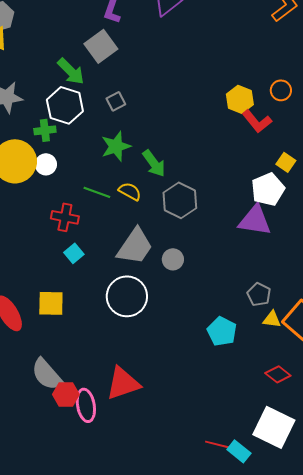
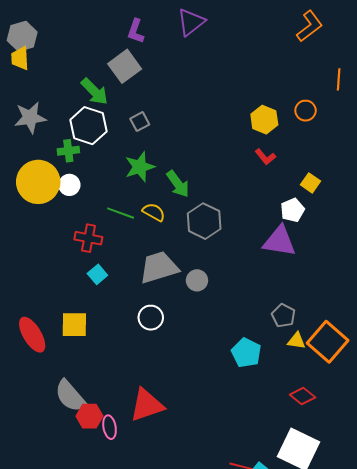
red L-shape: (257, 121) -> (265, 157), moved, size x0.7
white pentagon: (268, 189) -> (292, 210), size x0.7
gray trapezoid: (135, 246) -> (159, 267), turned -141
white circle: (127, 296) -> (151, 318), size x0.6
pink ellipse: (86, 405) -> (110, 427), size x0.7

